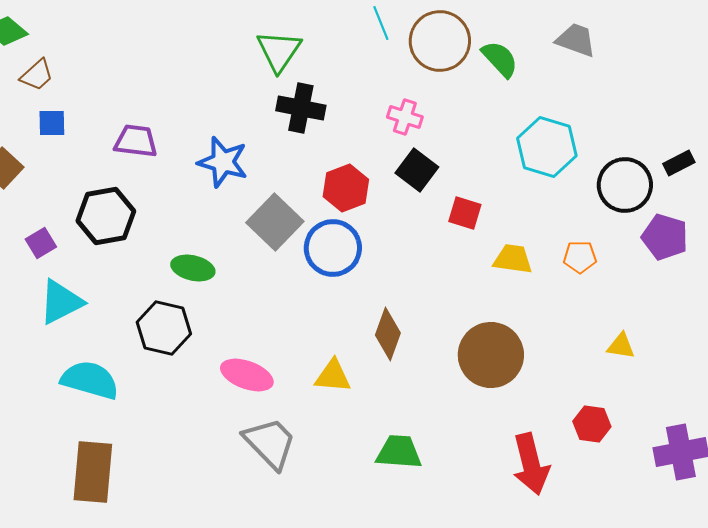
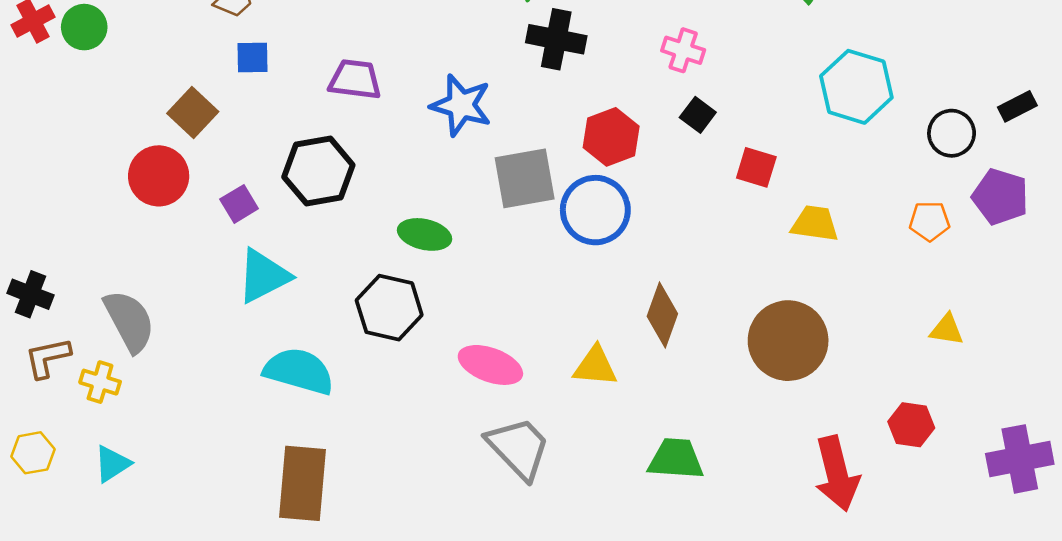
black square: (417, 170) -> (698, 115), size x0.7
black circle: (625, 185) -> (952, 133), size x0.7
gray square: (275, 222) -> (525, 178), turned 36
orange pentagon: (580, 257) -> (930, 221), moved

